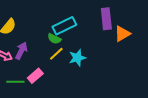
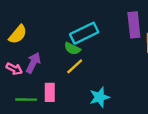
cyan star: (77, 58) -> (100, 97), moved
pink rectangle: (35, 76) -> (50, 92), turned -49

